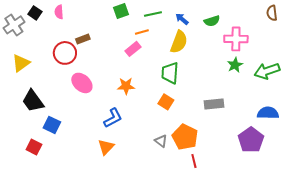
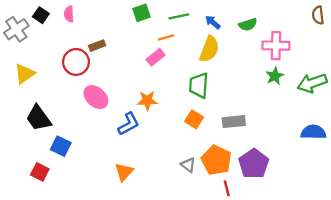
gray rectangle: (214, 104) -> (234, 122), moved
blue L-shape: (113, 118) -> (129, 124), moved
purple pentagon: (251, 140) -> (254, 164), moved

